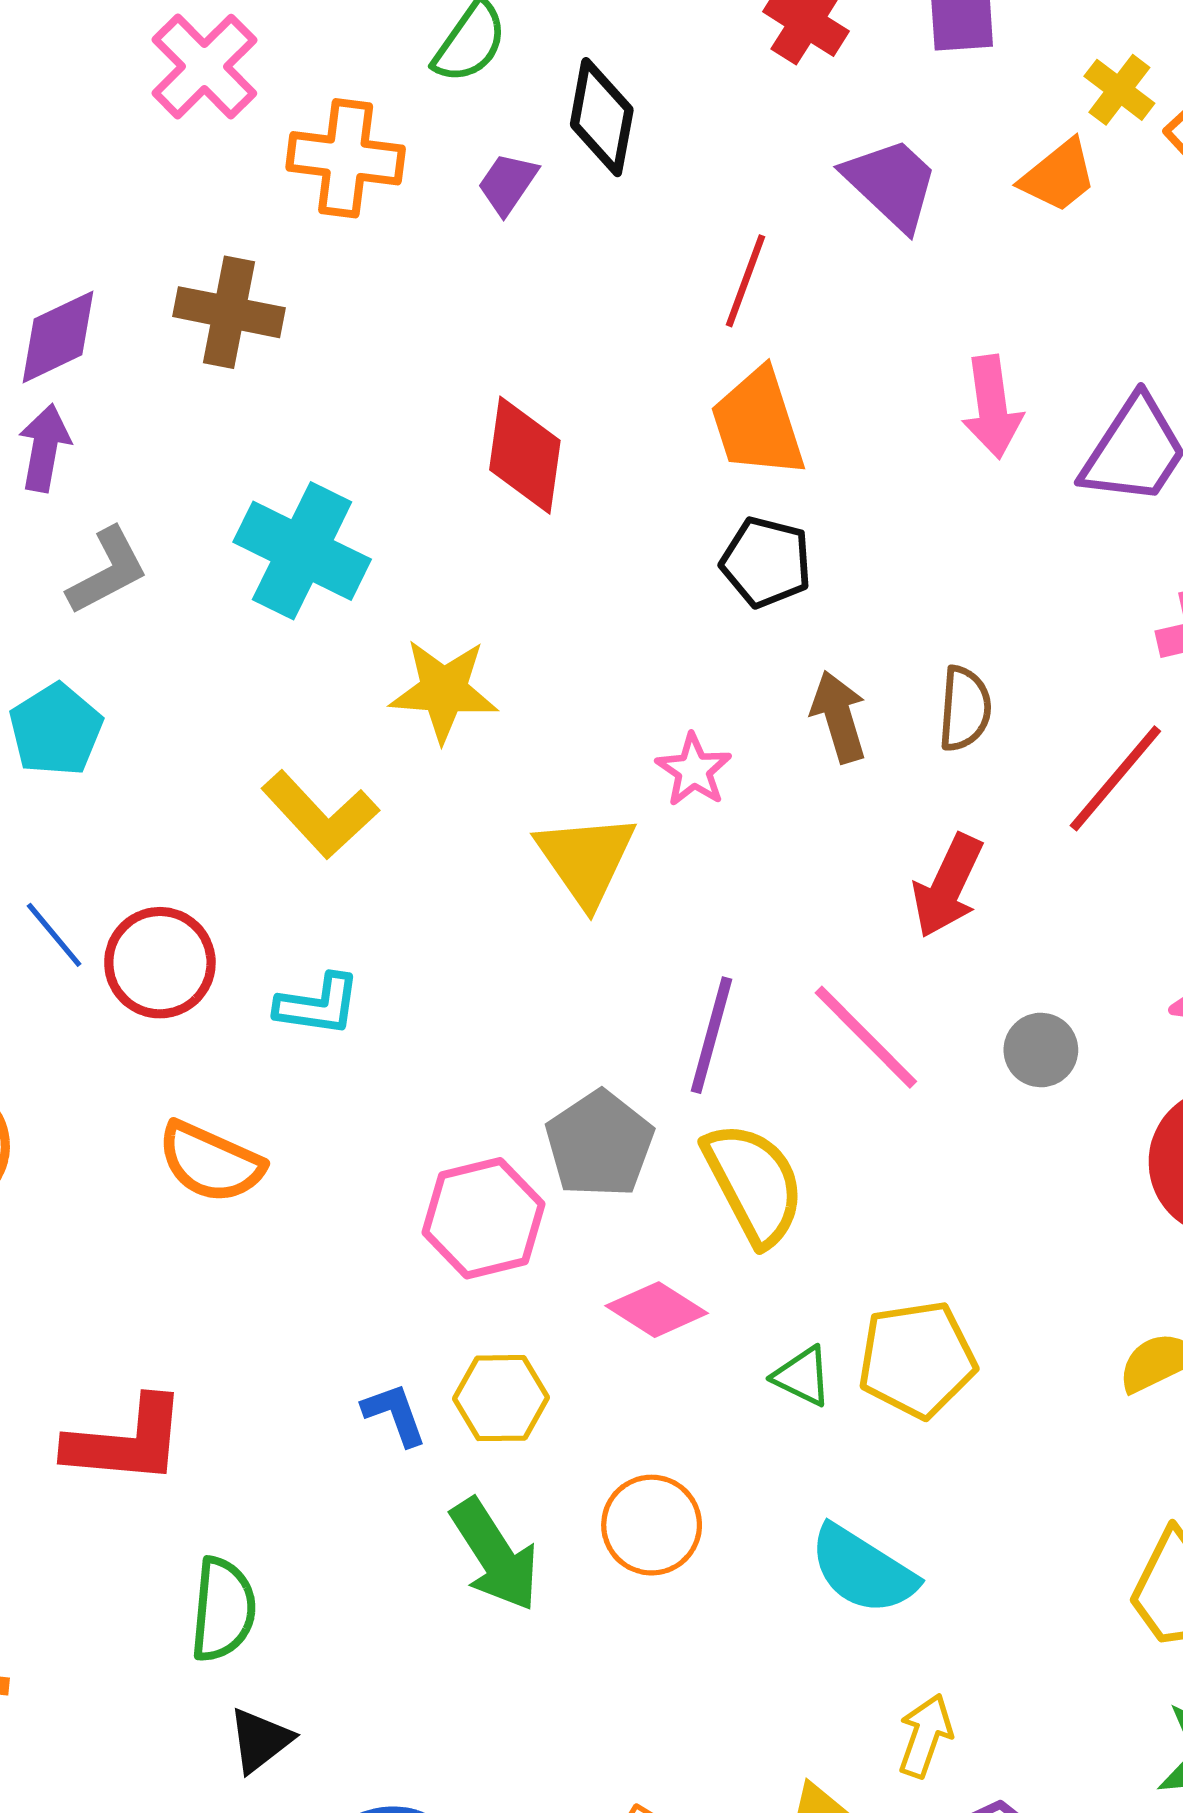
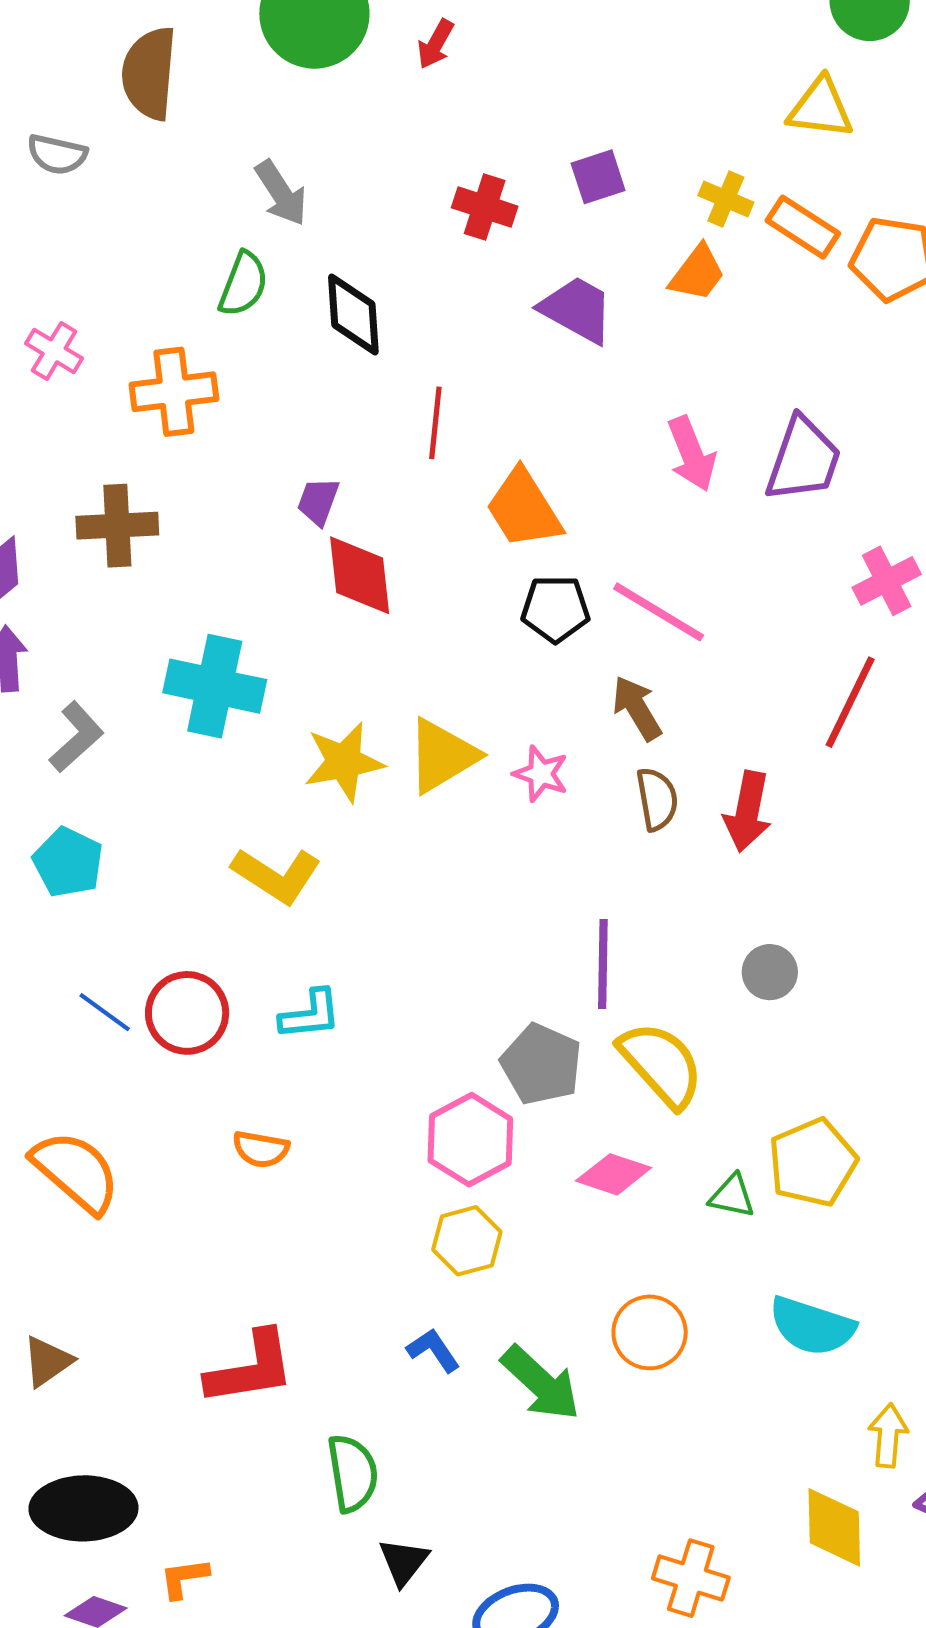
pink cross: (204, 67) -> (54, 351), size x0.7
purple trapezoid: (508, 183) -> (318, 501), moved
red line: (746, 281) -> (435, 423), moved
brown semicircle: (965, 709) -> (657, 799), moved
yellow triangle: (586, 859) -> (442, 756), moved, turned 48
pink line: (866, 1037) -> (659, 612), moved
gray circle: (1041, 1050) -> (770, 972), moved
orange semicircle: (211, 1162) -> (261, 1149), size x0.7
yellow hexagon: (501, 1398) -> (467, 1241), moved
blue L-shape: (395, 1414) -> (433, 1350), moved

